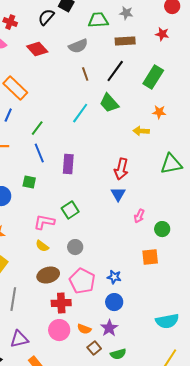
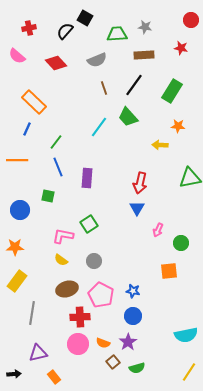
red cross: (10, 22) -> (29, 28), moved, turned -32

